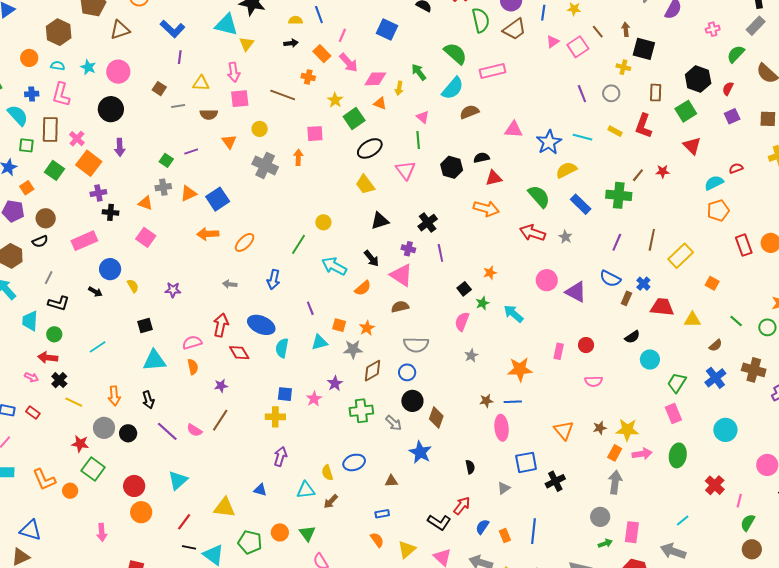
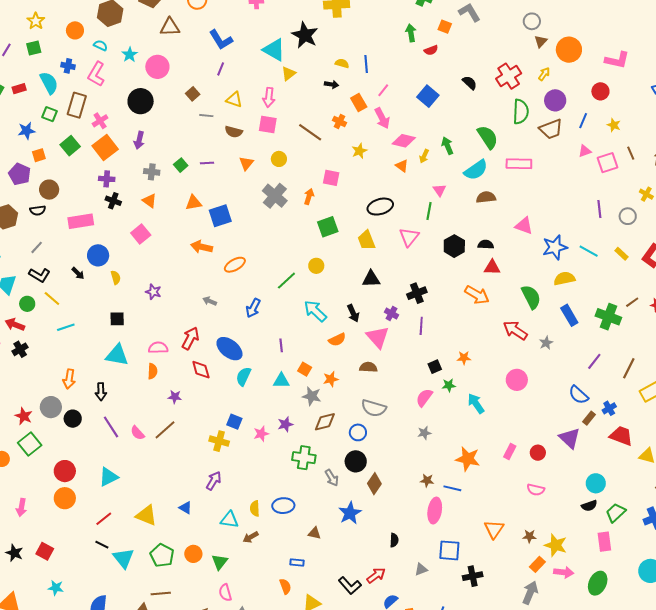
green square: (354, 118) -> (328, 227), moved
gray cross: (163, 187) -> (152, 172), moved
purple triangle: (576, 292) -> (570, 438), moved
black semicircle: (632, 337) -> (589, 506), moved
yellow line: (74, 402) -> (52, 299), moved

